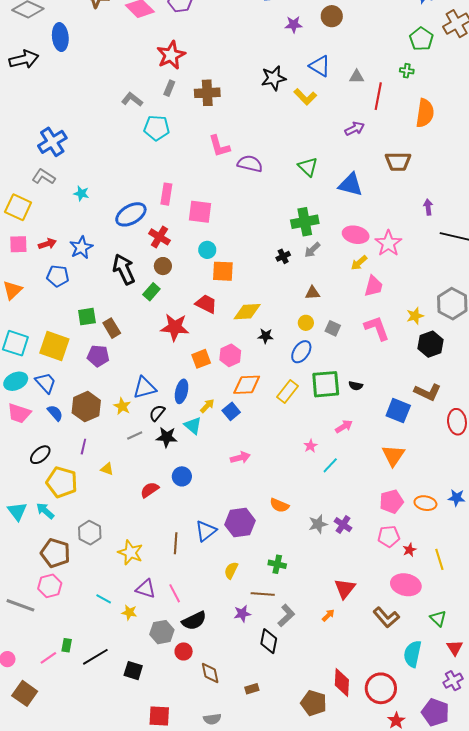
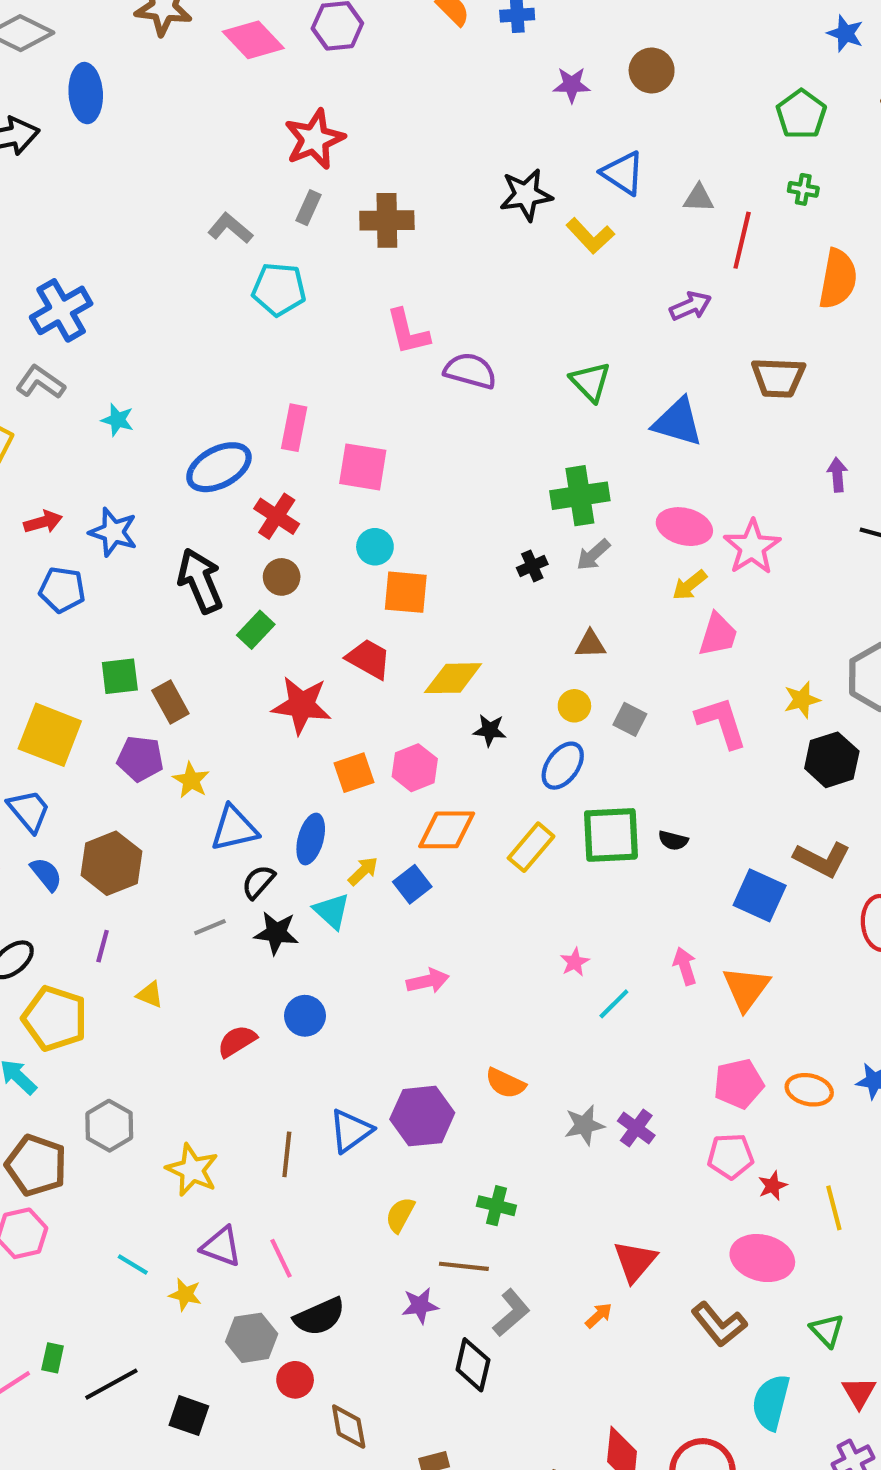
green pentagon: (421, 39) -> (801, 114), moved
blue star: (81, 247) -> (113, 532), turned -30
yellow star: (122, 406) -> (191, 780), moved
pink arrow: (344, 427) -> (685, 966), moved, turned -78

